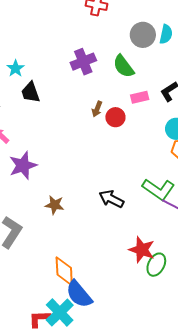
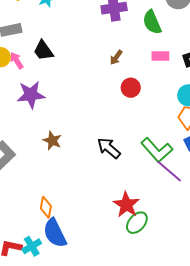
black trapezoid: (30, 92) -> (43, 51), moved, turned -30
red circle: (115, 117) -> (131, 88), moved
orange diamond: (64, 271) -> (46, 207), size x0.7
cyan cross: (60, 312) -> (32, 246), size x0.7

